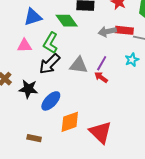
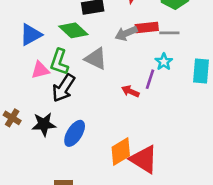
pink triangle: (24, 46) -> (40, 70), moved
purple line: (102, 63) -> (150, 79), moved
gray triangle: (79, 65) -> (96, 59), moved, turned 30
orange diamond: (70, 122) -> (121, 151), moved

